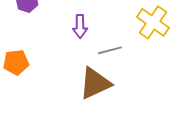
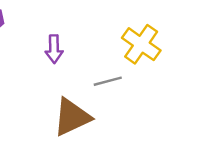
gray line: (110, 50) -> (108, 81), moved

